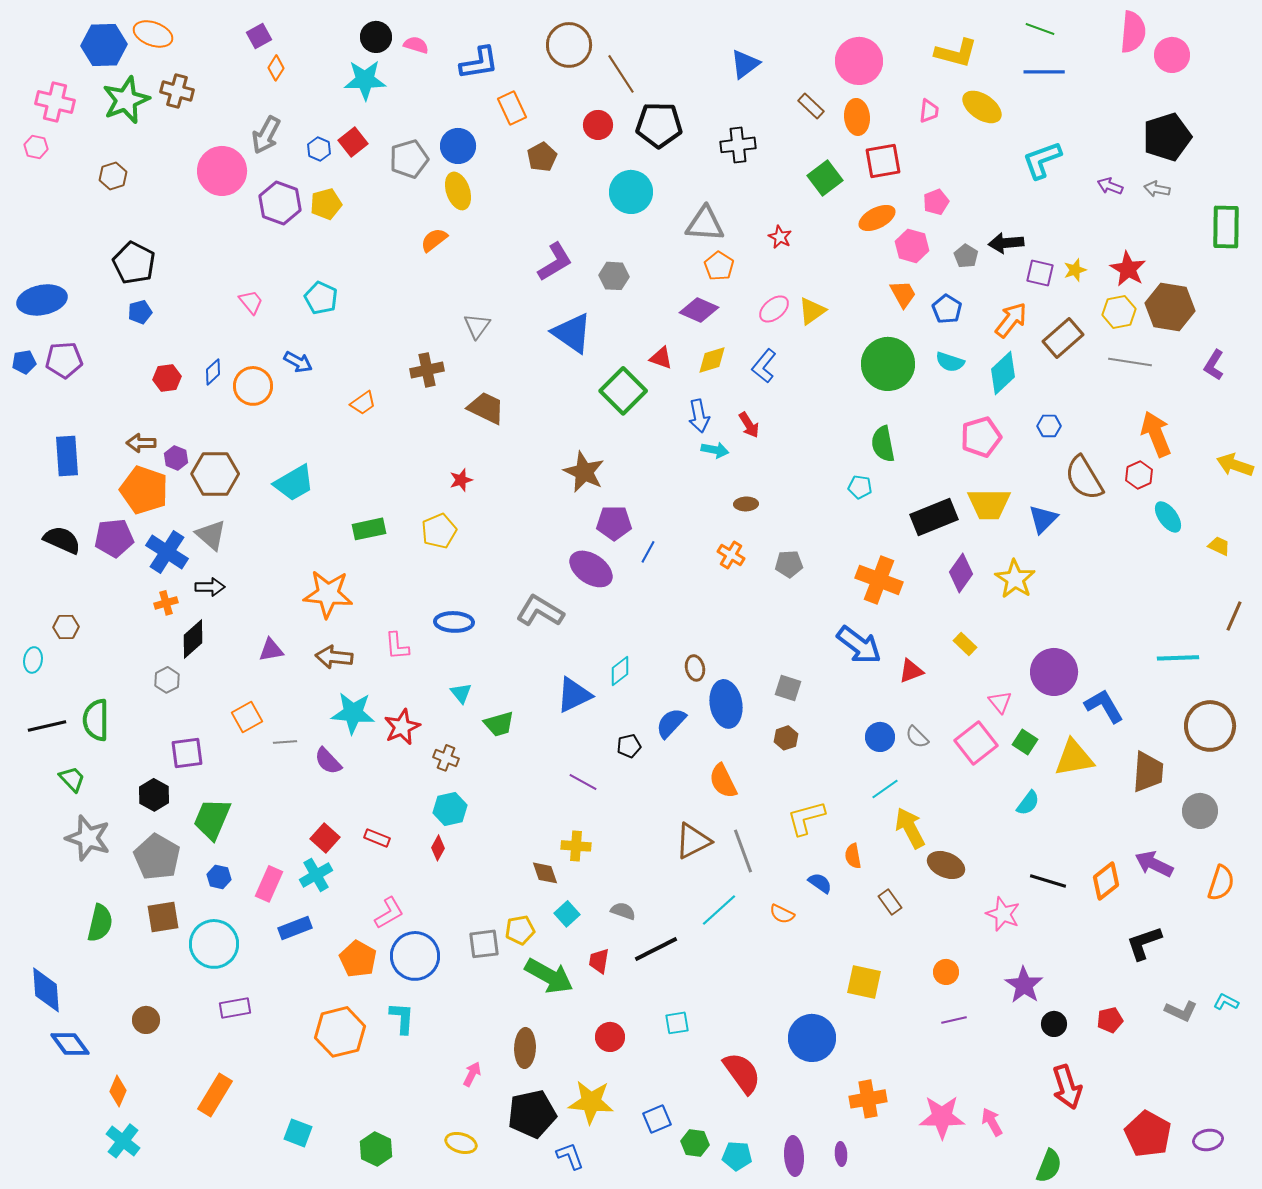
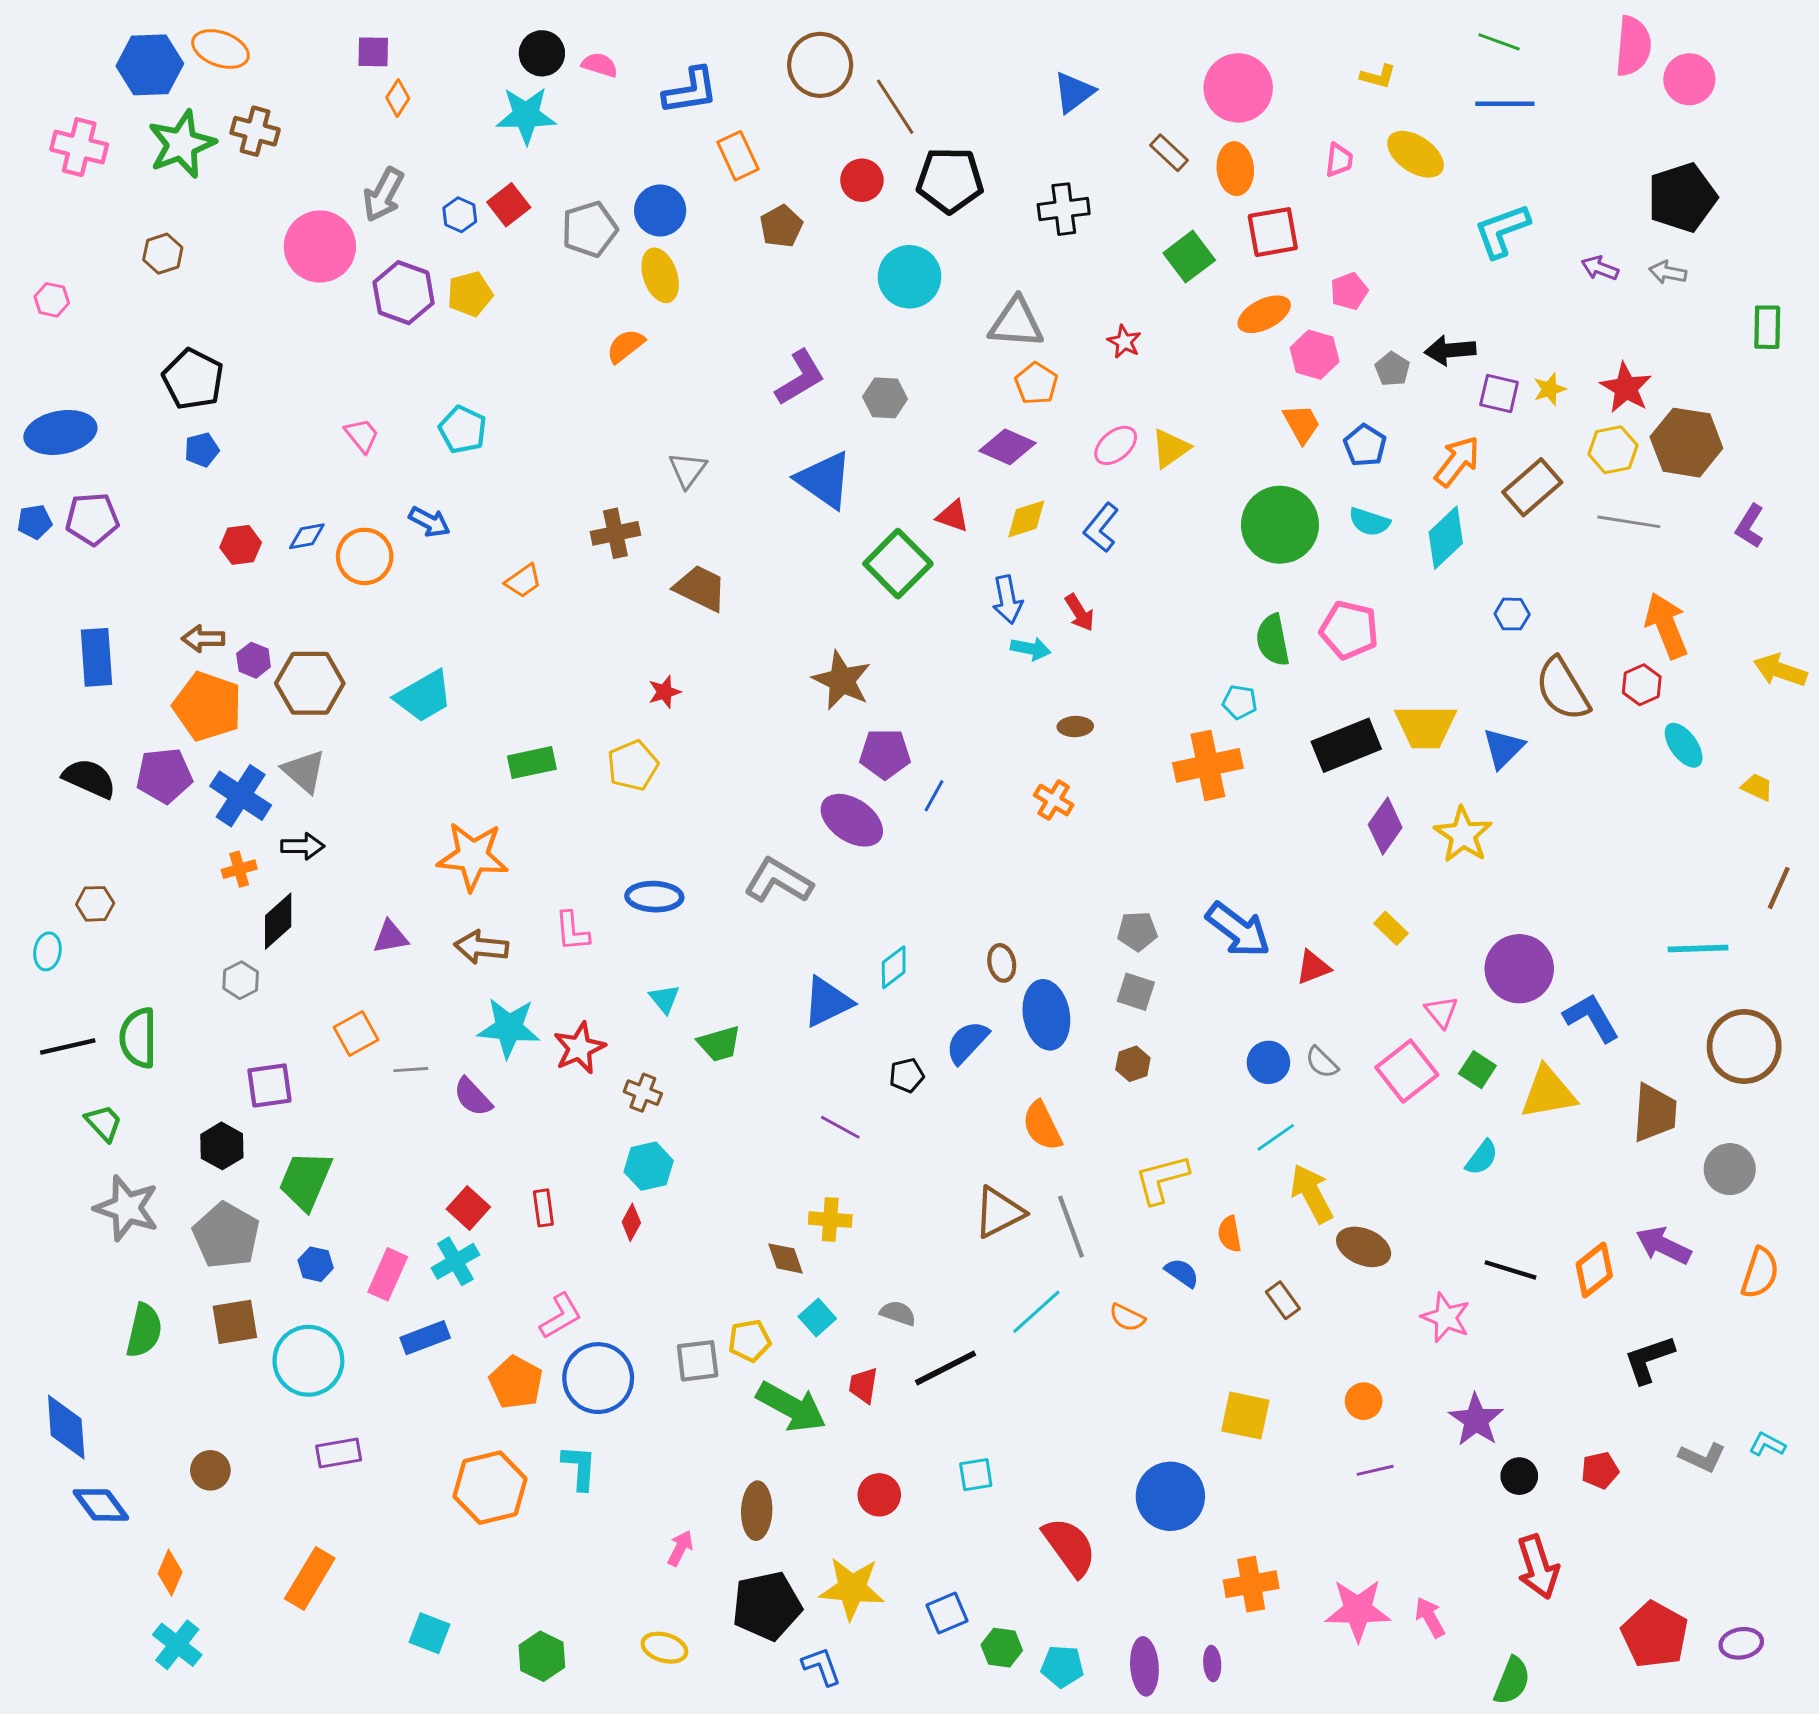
purple square: (259, 36) -> (373, 52), turned 30
yellow L-shape: (956, 53) -> (1378, 76), size x0.6
pink hexagon: (36, 147) -> (52, 300), moved
green rectangle: (1226, 227) -> (1767, 327), size x0.7
blue diamond: (213, 372) -> (307, 536), turned 32
pink pentagon: (981, 437) -> (1349, 630), moved, turned 30
gray pentagon: (789, 564) -> (1137, 931), moved
orange cross: (879, 580) -> (1208, 765), moved, turned -33
red rectangle: (377, 838) -> (543, 1208), turned 60

